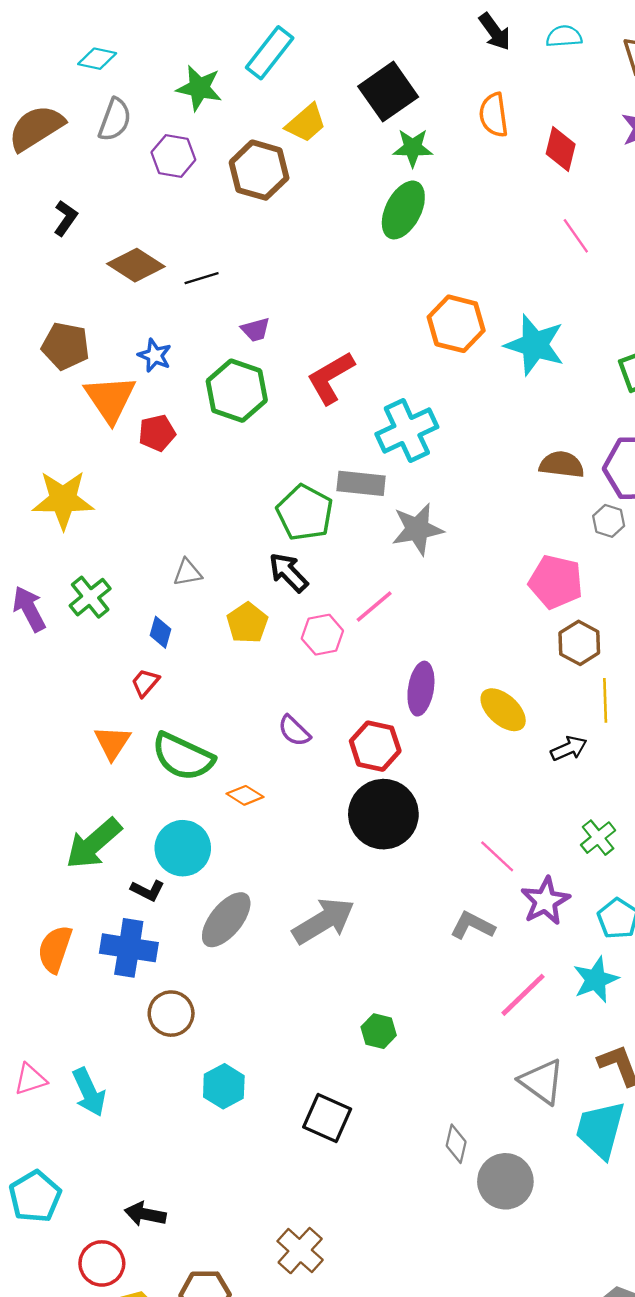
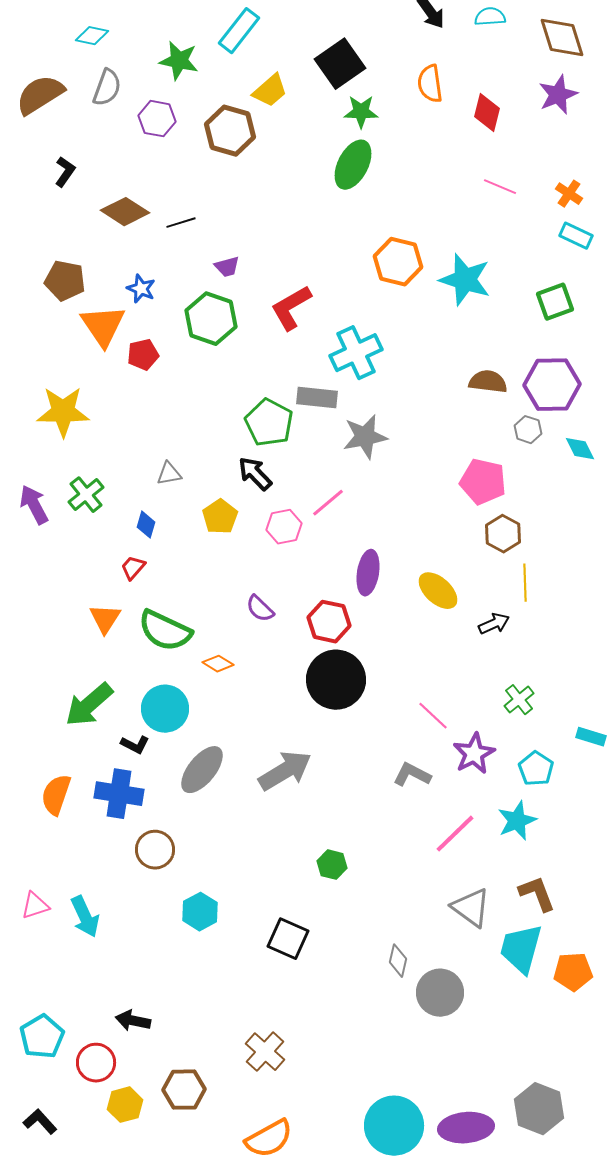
pink line: (576, 236) -> (500, 187), turned -32
cyan pentagon: (35, 1197) -> (42, 1037), moved

